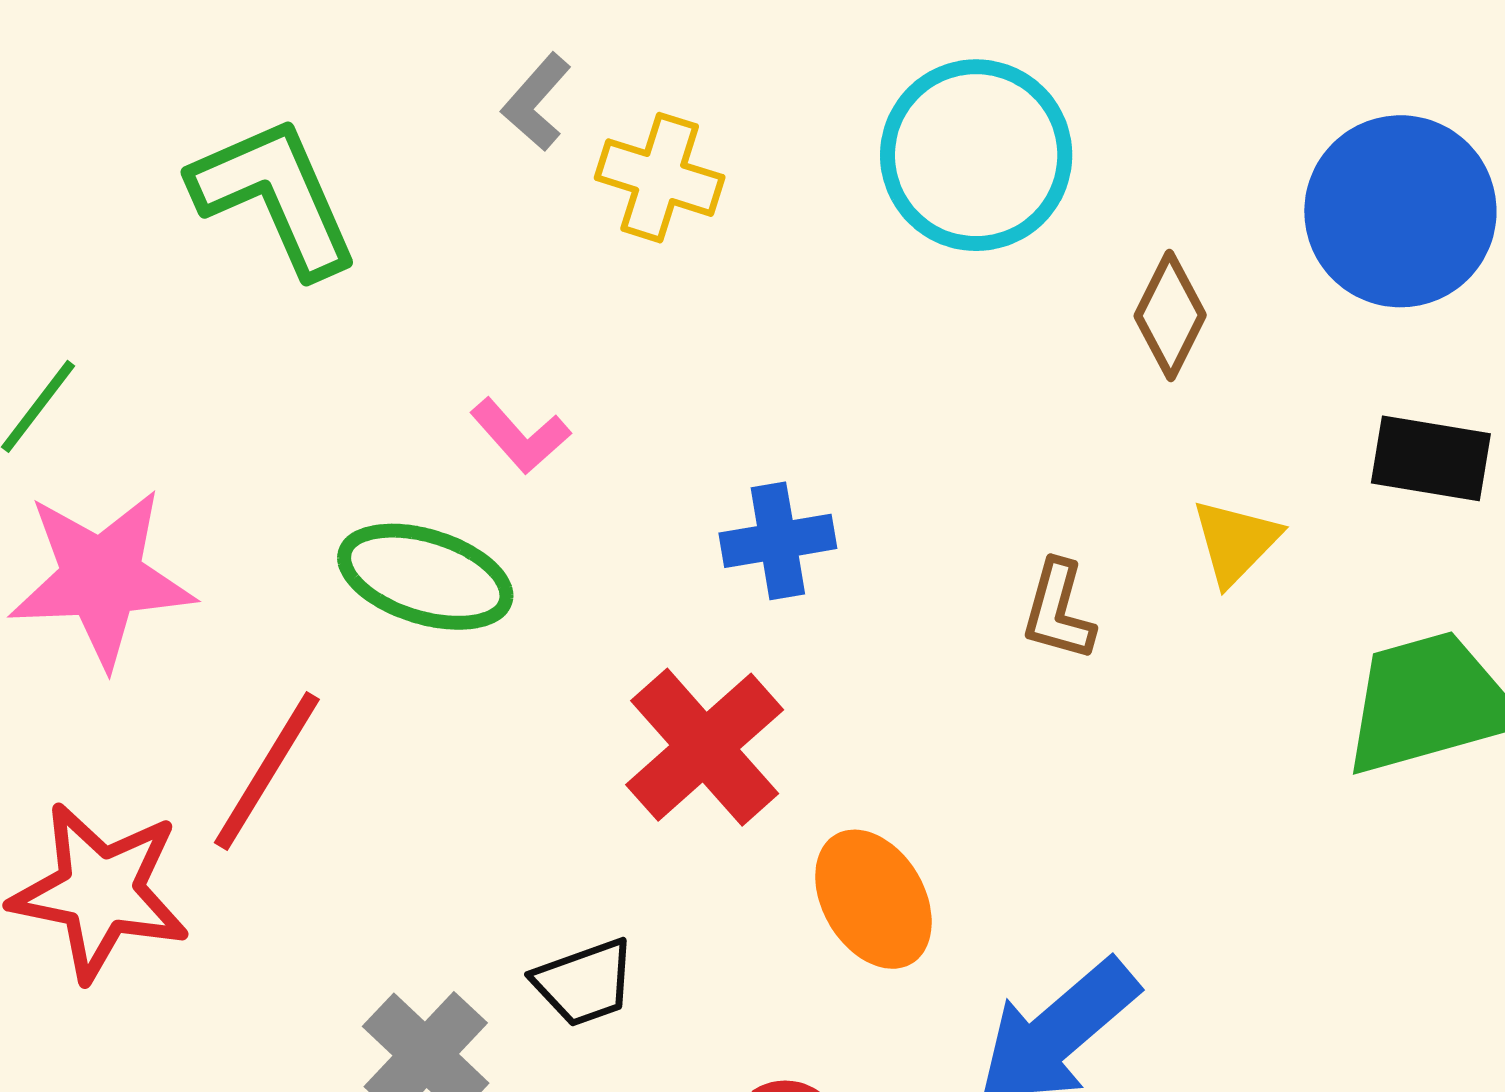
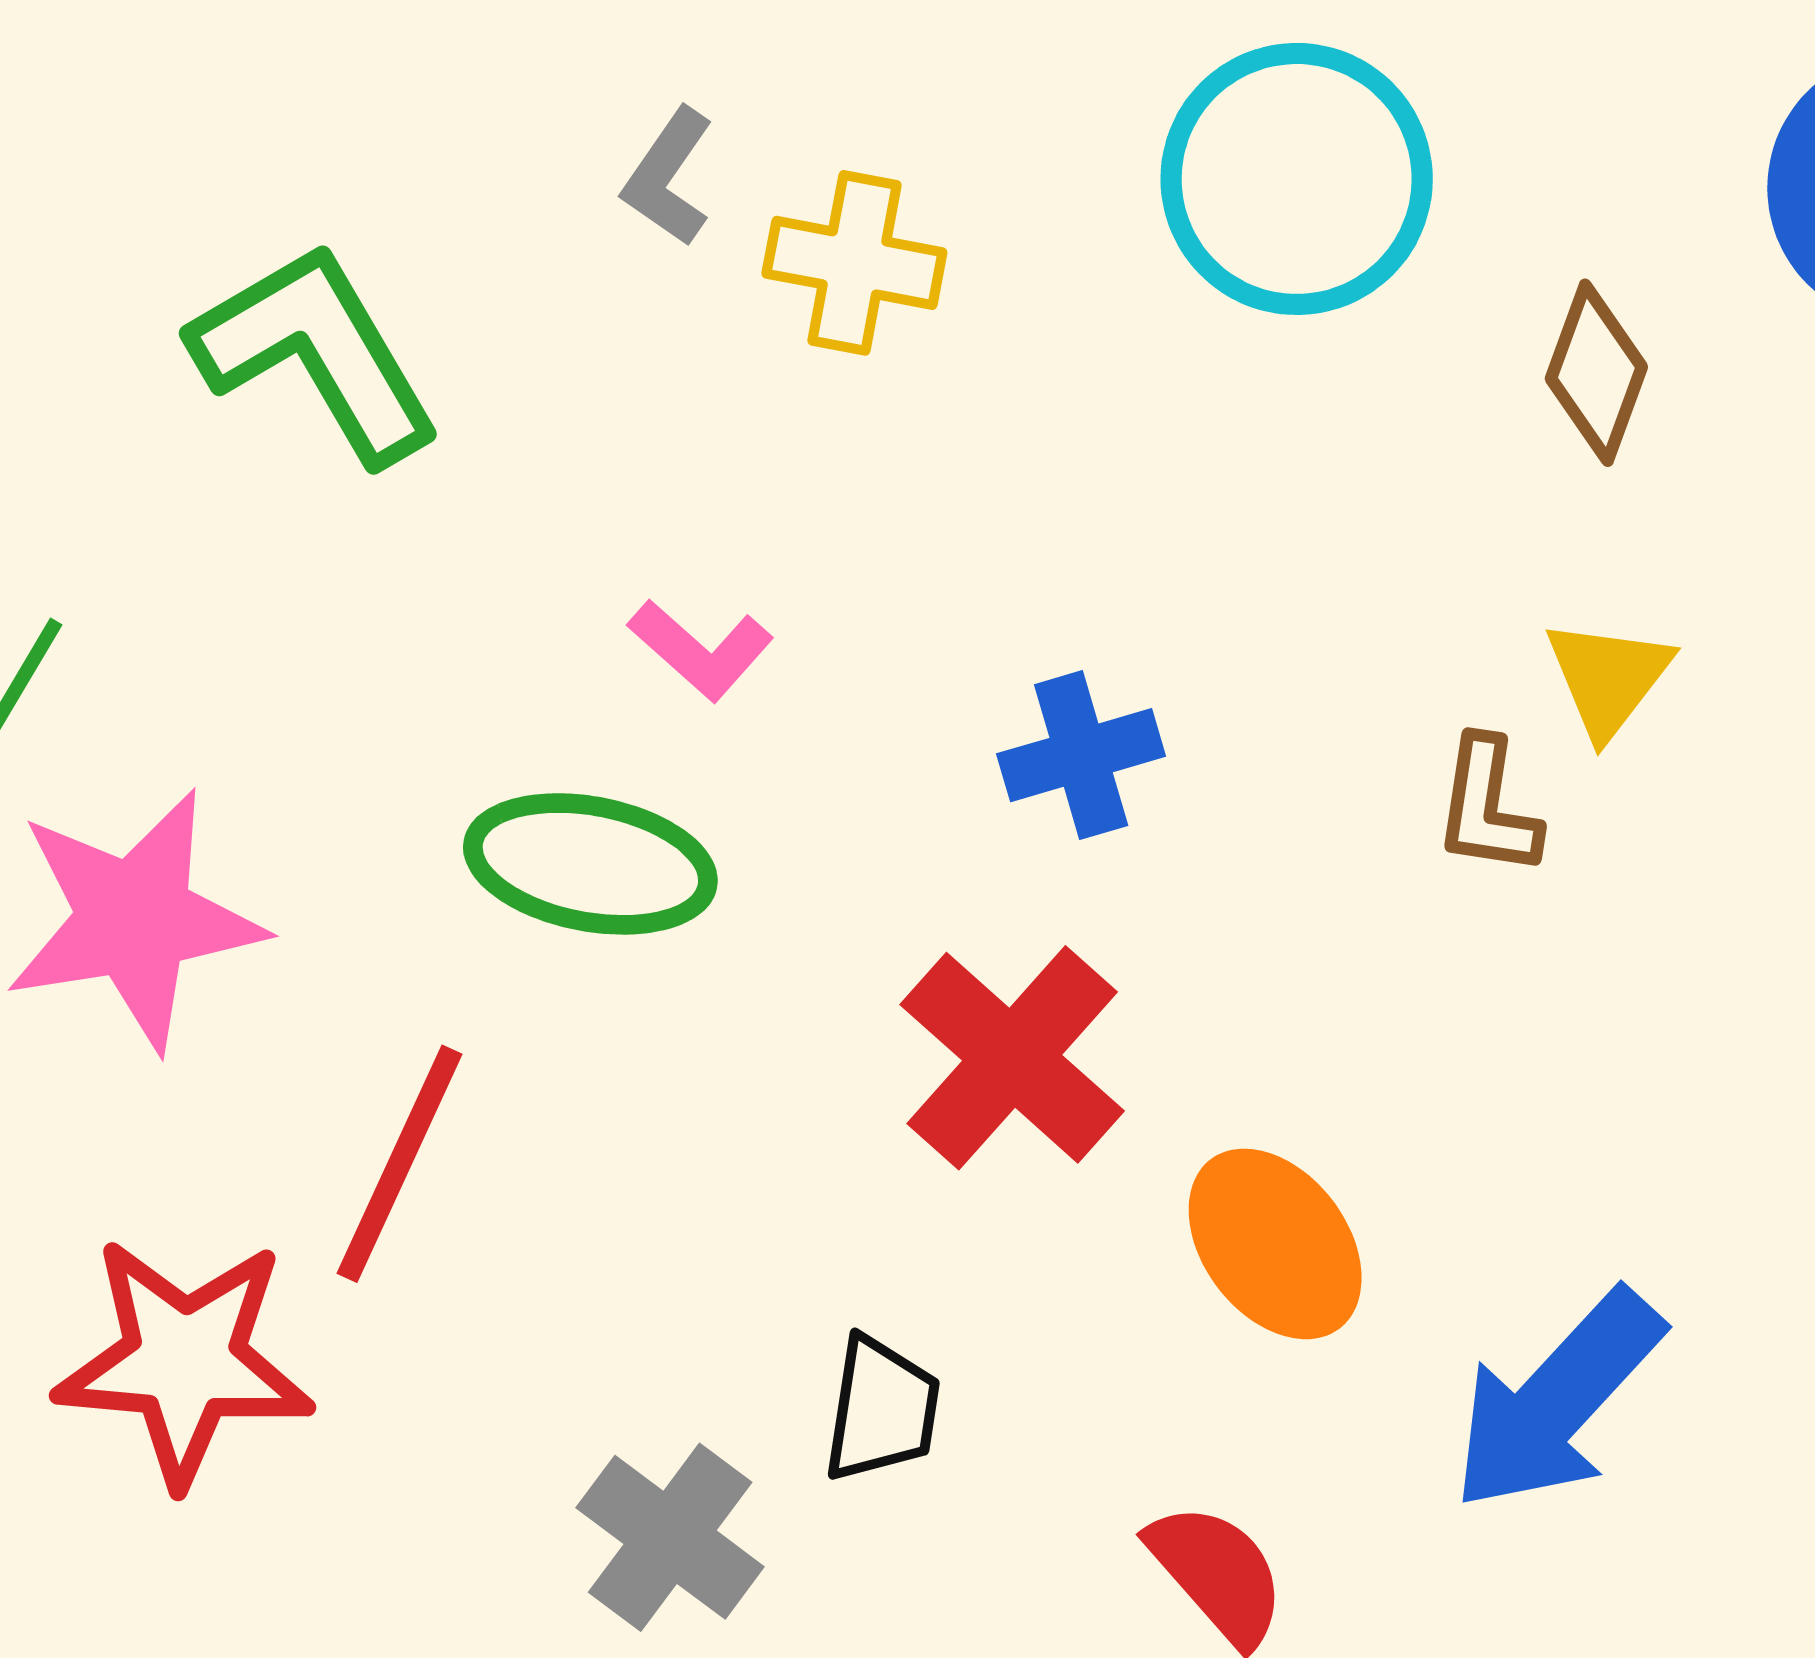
yellow triangle: (1236, 542) -> (1608, 678), moved
black trapezoid: (584, 983) -> (882, 1409), turned -55

